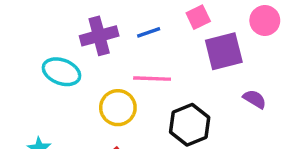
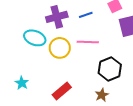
yellow circle: (118, 108) -> (60, 48), moved

